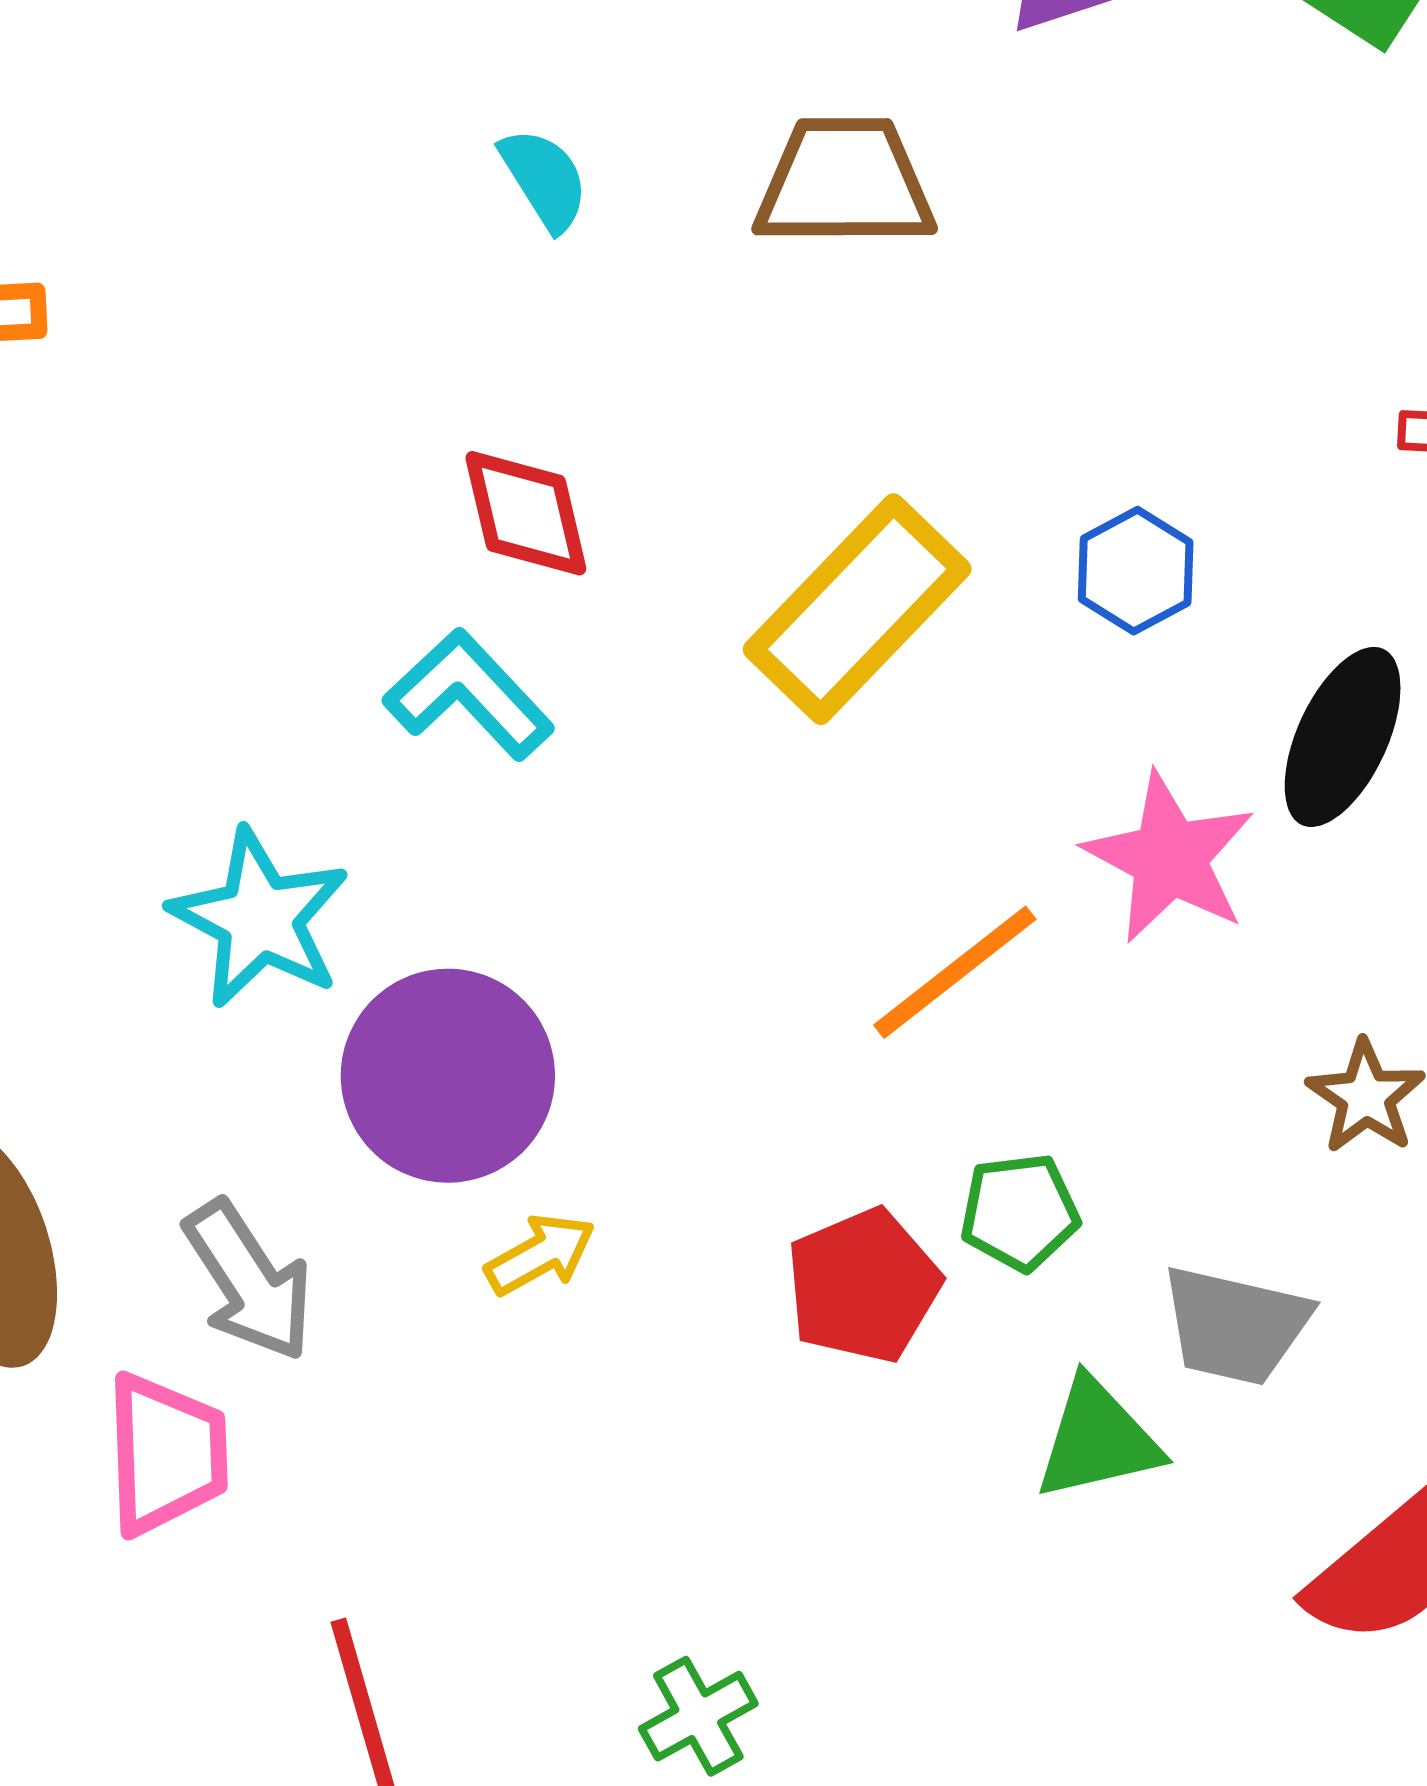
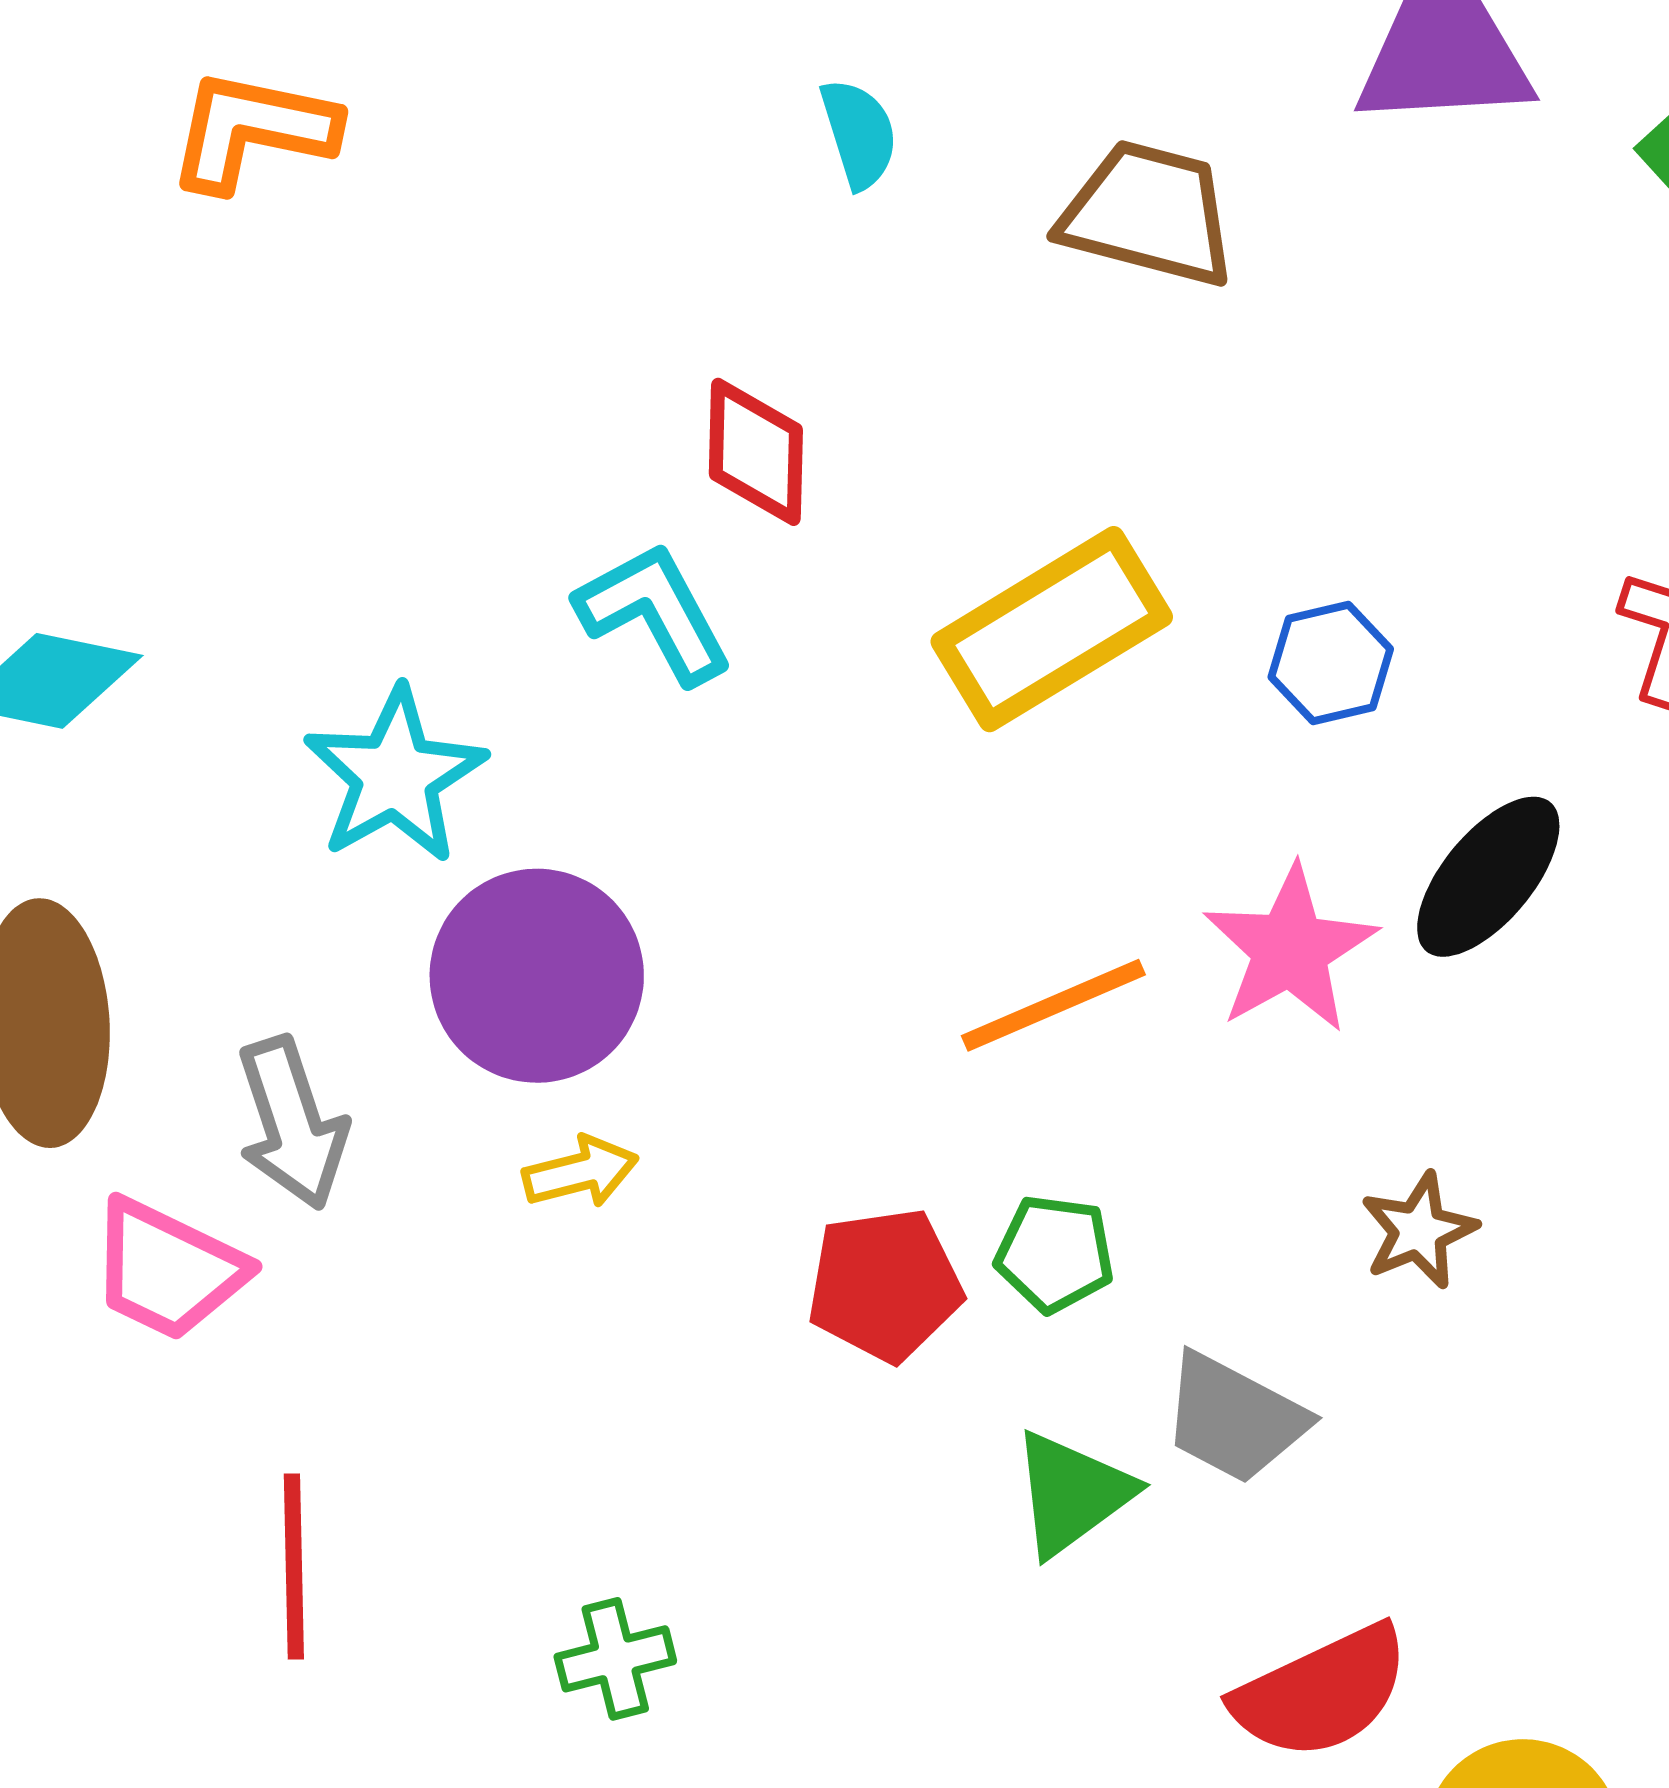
green triangle: (1098, 1440) -> (1072, 1493), turned -38
pink trapezoid: (166, 1454) -> (168, 1270), turned 103

